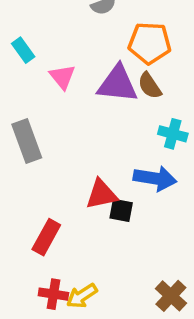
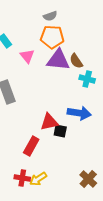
orange pentagon: (150, 43) -> (52, 37), moved
cyan cross: (173, 134) -> (87, 79), moved
red rectangle: (46, 237) -> (31, 146), moved

